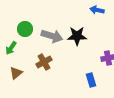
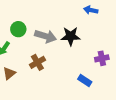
blue rectangle: (91, 80) -> (85, 81), turned -40

